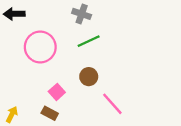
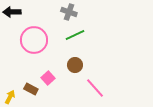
brown rectangle: (50, 113) -> (31, 89), moved

